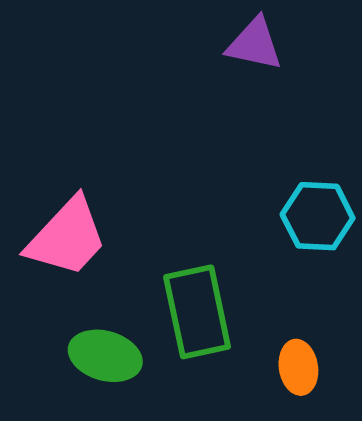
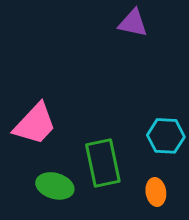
cyan hexagon: (318, 216) -> (166, 136), moved

